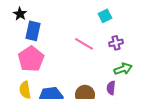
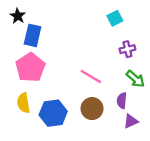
pink line: (84, 44) -> (91, 77), moved
green arrow: (123, 69) -> (135, 79), turned 60

